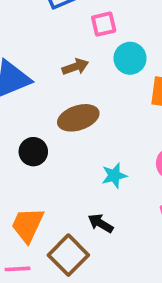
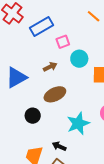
cyan star: (114, 176) -> (78, 123), size x1.6
black arrow: (101, 223) -> (59, 146), moved

